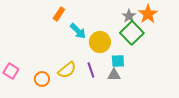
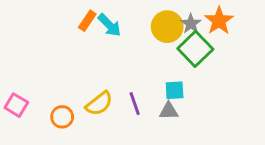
cyan arrow: (78, 31) -> (109, 25), moved
yellow circle: (100, 42) -> (167, 27), moved

